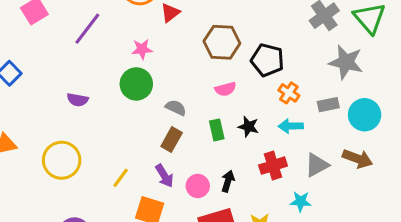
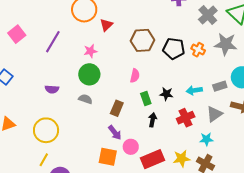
pink semicircle: (225, 89) -> (135, 76), moved, turned -56
orange cross: (289, 93) -> (198, 50), moved
gray rectangle: (328, 105) -> (220, 86), moved
gray semicircle: (176, 108) -> (85, 99), moved
yellow line: (121, 178) -> (44, 160), moved
black arrow: (228, 181) -> (153, 120), moved
pink circle: (198, 186) -> (131, 147), moved

